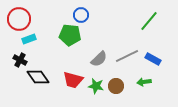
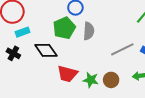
green pentagon: (70, 35) -> (64, 28), turned -30
gray semicircle: (99, 59) -> (89, 31), moved, turned -42
black diamond: (38, 77) -> (46, 50), moved

